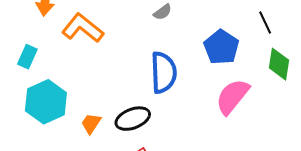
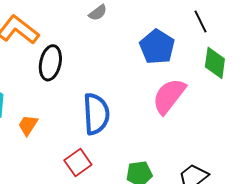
blue semicircle: (164, 72) -> (96, 114), moved
black ellipse: (133, 119) -> (50, 63), moved, turned -56

